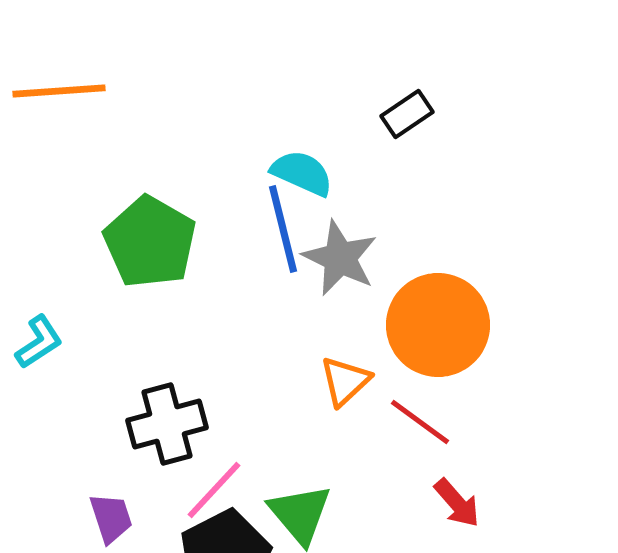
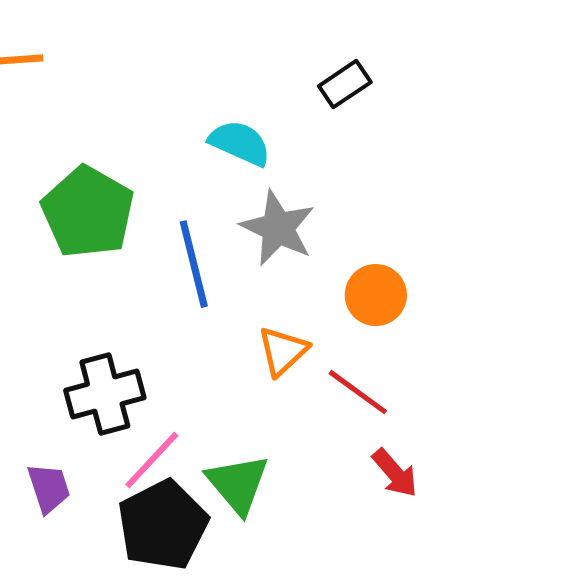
blue line: (283, 229) -> (194, 264), moved
orange circle: (438, 325) -> (376, 295), size x0.6

